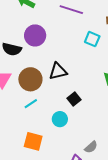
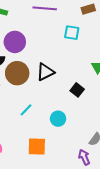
brown circle: (30, 79) -> (17, 73), moved
black square: (74, 99) -> (77, 90), moved

